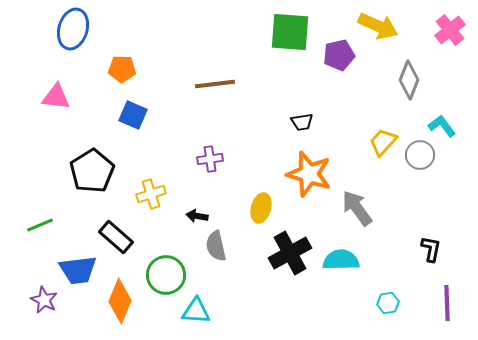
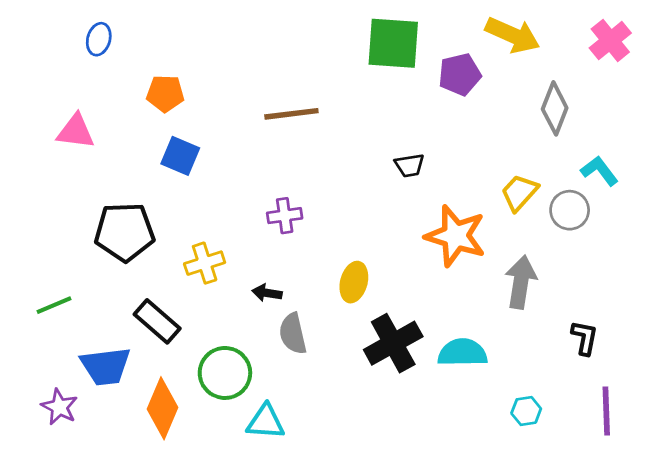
blue ellipse: (73, 29) -> (99, 39), size x0.6
black pentagon: (92, 171) -> (125, 232), turned 30
orange star: (309, 174) -> (456, 236), moved
gray arrow: (357, 208) -> (521, 282), moved, turned 45

